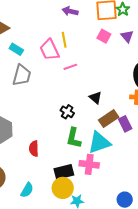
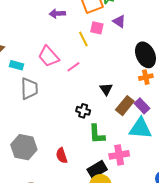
yellow line: (64, 40) -> (83, 39), moved
black triangle: (95, 98) -> (106, 89), turned 32
cyan triangle: (99, 143) -> (140, 128), moved, turned 40

